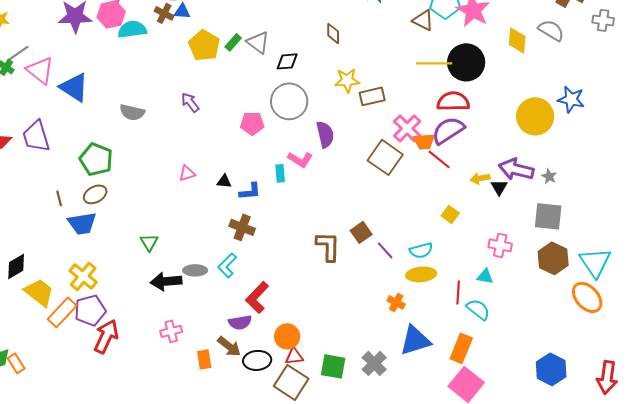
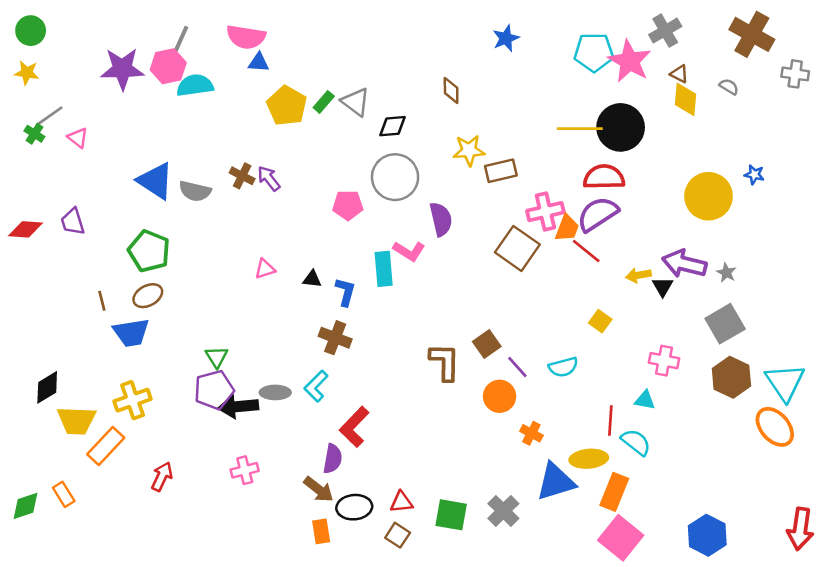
brown cross: (164, 13) -> (242, 176), moved
brown triangle: (423, 20) -> (679, 74), moved, size x0.7
gray semicircle: (551, 30) -> (729, 87), size x0.6
pink triangle: (40, 70) -> (78, 138), size x0.6
blue triangle: (74, 87) -> (155, 181), moved
blue star: (571, 99) -> (754, 175), size x0.6
pink cross: (407, 128) -> (545, 212), turned 32
purple trapezoid: (36, 136) -> (73, 222), size x0.7
orange trapezoid: (424, 141) -> (567, 228), turned -65
cyan rectangle: (280, 173) -> (384, 269), size x1.5
blue L-shape: (250, 191) -> (345, 292), turned -70
gray square: (548, 216) -> (725, 324), turned -36
yellow ellipse: (421, 274) -> (589, 459), moved
yellow cross: (83, 276) -> (133, 400), turned 32
yellow trapezoid: (39, 292) -> (76, 421), turned 144
purple pentagon: (90, 310) -> (214, 390), moved
purple semicircle: (240, 322) -> (333, 459), turned -70
red arrow: (106, 336) -> (162, 477), size x0.7
orange circle: (287, 336) -> (500, 396), moved
orange rectangle: (204, 359) -> (321, 531), moved
orange rectangle: (16, 363) -> (64, 494), moved
blue hexagon: (551, 369) -> (707, 535), moved
brown square: (291, 382) -> (398, 535), size x0.6

